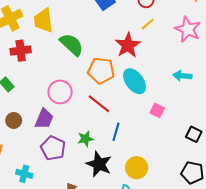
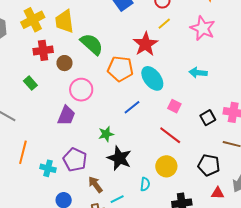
red line: (99, 104) -> (170, 135), moved
brown circle: (14, 120) -> (64, 63), moved
blue line: (116, 132) -> (132, 107), moved, turned 36
black square: (194, 134) -> (208, 118), moved, turned 35
purple pentagon: (53, 148) -> (75, 160), moved
yellow circle: (137, 168) -> (166, 166), moved

